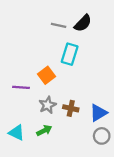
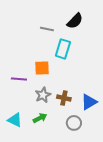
gray line: (59, 25) -> (47, 29), moved
orange square: (46, 75) -> (42, 68), turned 35
gray circle: (102, 136) -> (74, 123), moved

